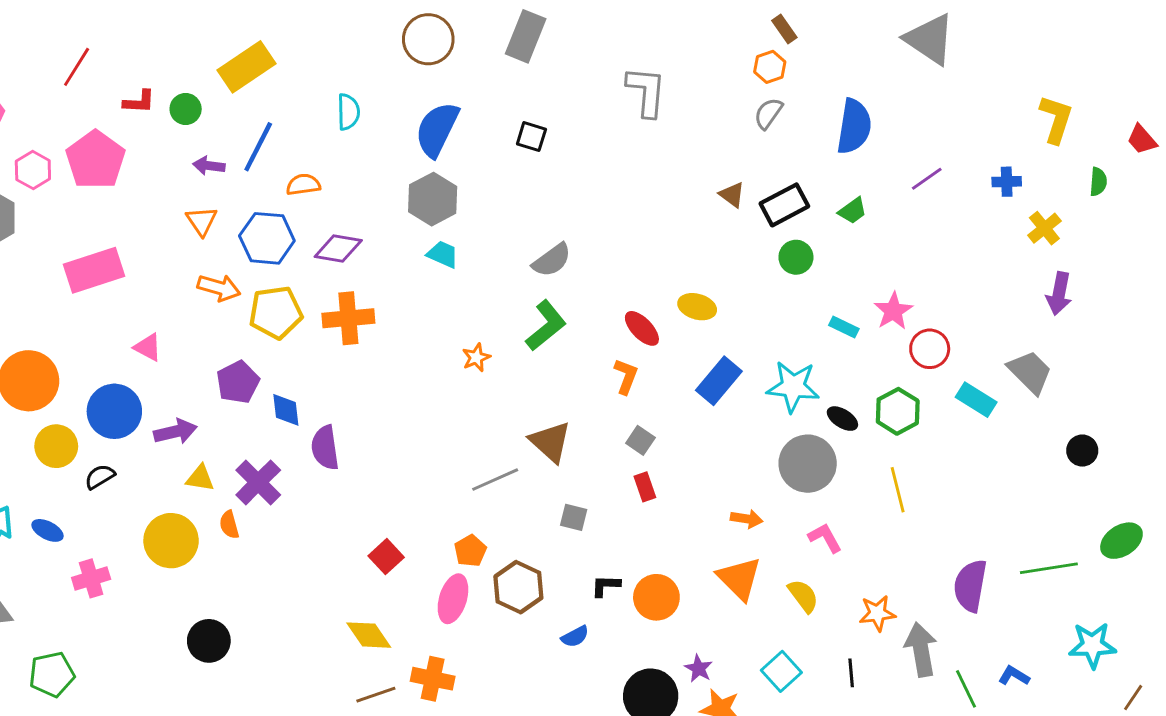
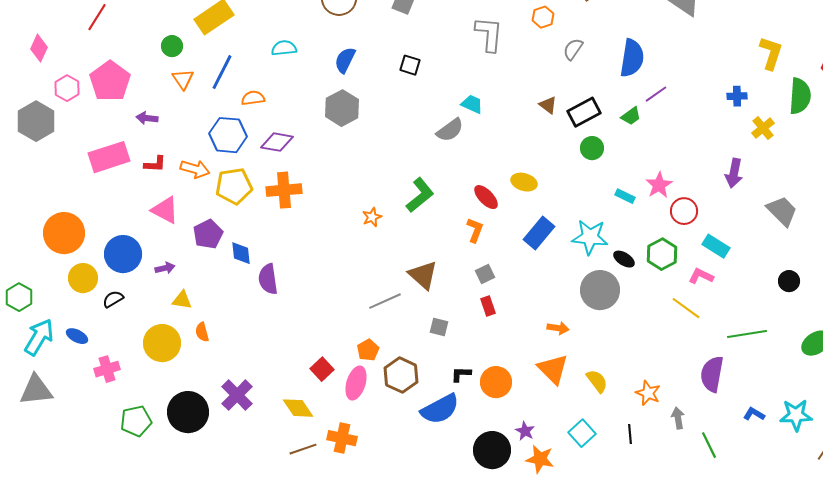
orange hexagon: (770, 67) -> (543, 17), moved
red L-shape: (139, 102) -> (155, 164), moved
cyan semicircle: (348, 112) -> (284, 48), turned -95
blue semicircle: (437, 129) -> (345, 60), size x0.7
purple arrow: (209, 166) -> (147, 118), moved
purple line: (927, 179) -> (656, 94), moved
green semicircle: (1098, 182) -> (800, 96), size x1.8
orange triangle: (202, 221) -> (183, 79), moved
cyan trapezoid: (443, 254) -> (472, 104), moved
gray semicircle: (552, 260) -> (450, 130), moved
purple arrow: (1059, 294) -> (734, 173), moved
pink triangle: (148, 347) -> (165, 210), moved, size x1.4
gray trapezoid: (1030, 372) -> (782, 211), moved
purple arrow: (175, 432) -> (165, 268), size x0.7
gray square: (640, 440) -> (485, 274), turned 30
purple cross: (258, 482) -> (237, 395), moved
yellow line: (898, 490) -> (686, 308), moved, turned -40
pink L-shape: (825, 538) -> (701, 276), moved, turned -35
red square: (386, 557) -> (322, 369), moved
green line: (1049, 568) -> (747, 334), moved
orange star: (877, 613) -> (648, 393), turned 30
blue semicircle: (575, 637) -> (440, 409), size x2.0
black circle: (209, 641) -> (188, 412), size x1.4
gray arrow: (921, 650) -> (678, 418), size x0.6
green pentagon: (52, 674) -> (136, 421), moved
blue L-shape: (1014, 676) -> (754, 414), moved

